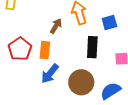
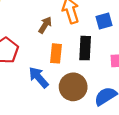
orange rectangle: (45, 50) -> (56, 53), moved
blue arrow: (50, 74) -> (39, 77), turned 100

